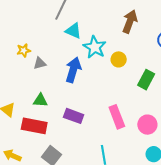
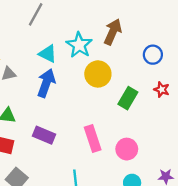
cyan triangle: (73, 31) -> (48, 54), moved
cyan star: (95, 47) -> (79, 45), moved
yellow circle: (119, 59) -> (98, 74), size x1.5

